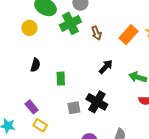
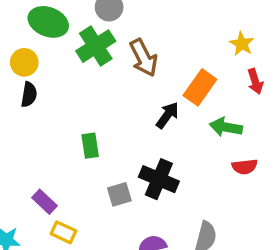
brown arrow: (96, 33) -> (144, 58), size x1.5
orange rectangle: (128, 35) -> (200, 87), moved
black semicircle: (35, 65) -> (29, 95), moved

